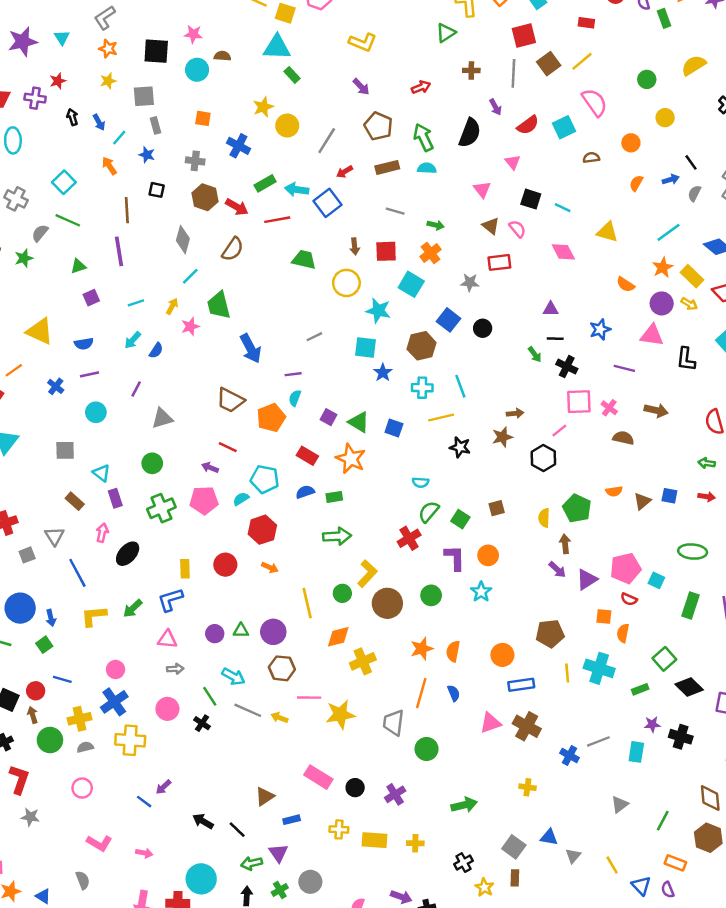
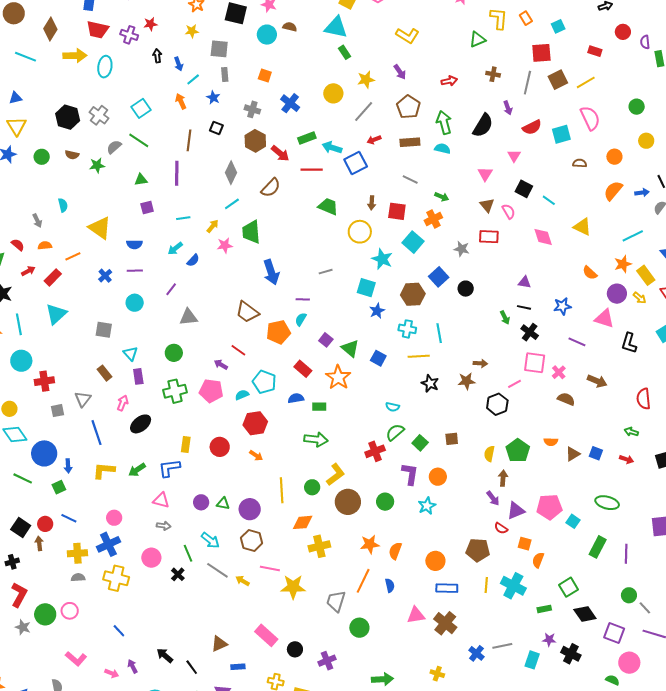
yellow star: (263, 107) -> (366, 80), moved
orange semicircle: (636, 183) -> (613, 191), size x1.5
red semicircle: (629, 599) -> (501, 528), moved
green circle: (50, 740) -> (45, 614), moved
purple arrow: (163, 787) -> (132, 666), moved, turned 96

